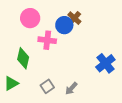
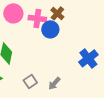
blue circle: (64, 25) -> (50, 29), moved
pink cross: (47, 40) -> (37, 18), moved

